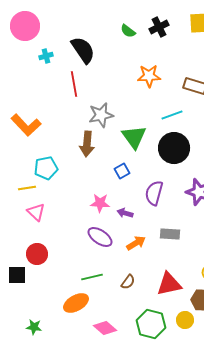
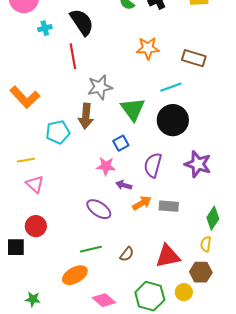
cyan pentagon: (46, 168) -> (58, 132), moved
pink star: (100, 203) -> (106, 166), moved
orange arrow: (136, 243) -> (142, 203), moved

